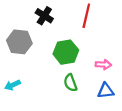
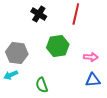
gray hexagon: (19, 42) -> (17, 53), moved
green semicircle: (70, 83) -> (42, 85), moved

